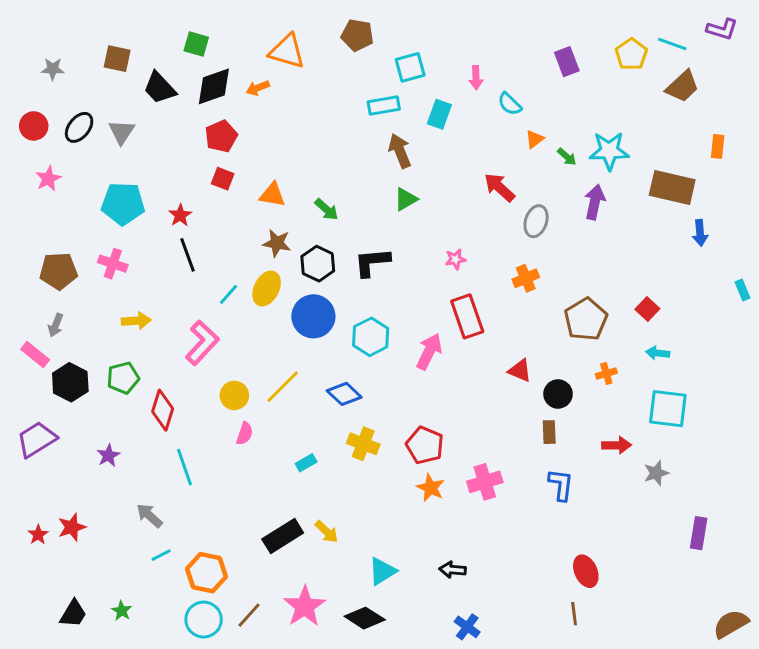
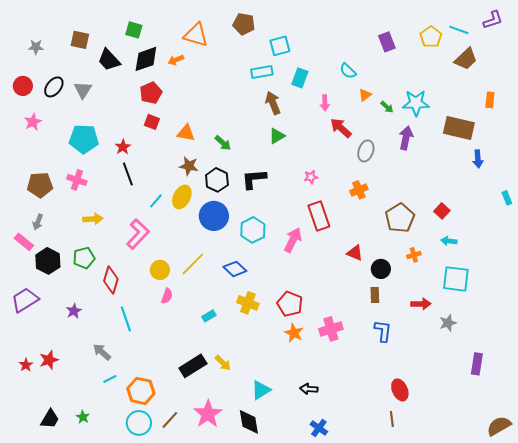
purple L-shape: (722, 29) -> (493, 20), turned -35
pink arrow: (476, 78) -> (325, 103), moved
black diamond: (365, 618) -> (249, 422), turned 48

